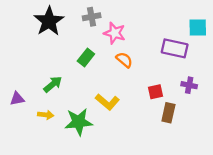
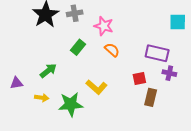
gray cross: (92, 17) -> (75, 13), moved
purple rectangle: (175, 48) -> (157, 53), moved

